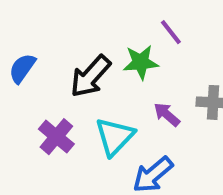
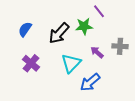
purple cross: (56, 137) -> (31, 63), moved

